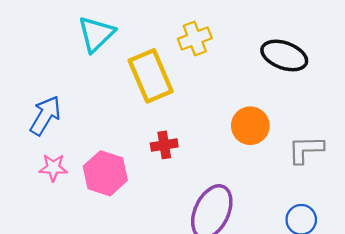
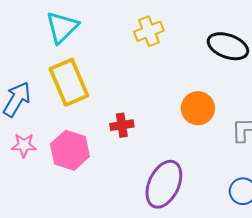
yellow rectangle: (151, 76) -> (69, 82), moved

